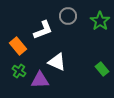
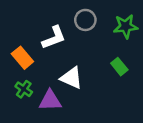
green star: (100, 21) -> (126, 26), turned 30
green rectangle: (102, 69) -> (119, 67), moved

